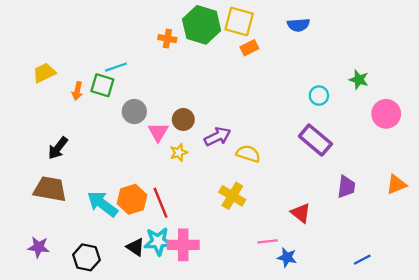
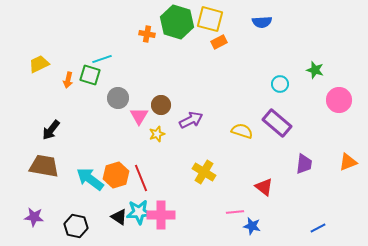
yellow semicircle: (248, 154) -> (242, 131), moved

